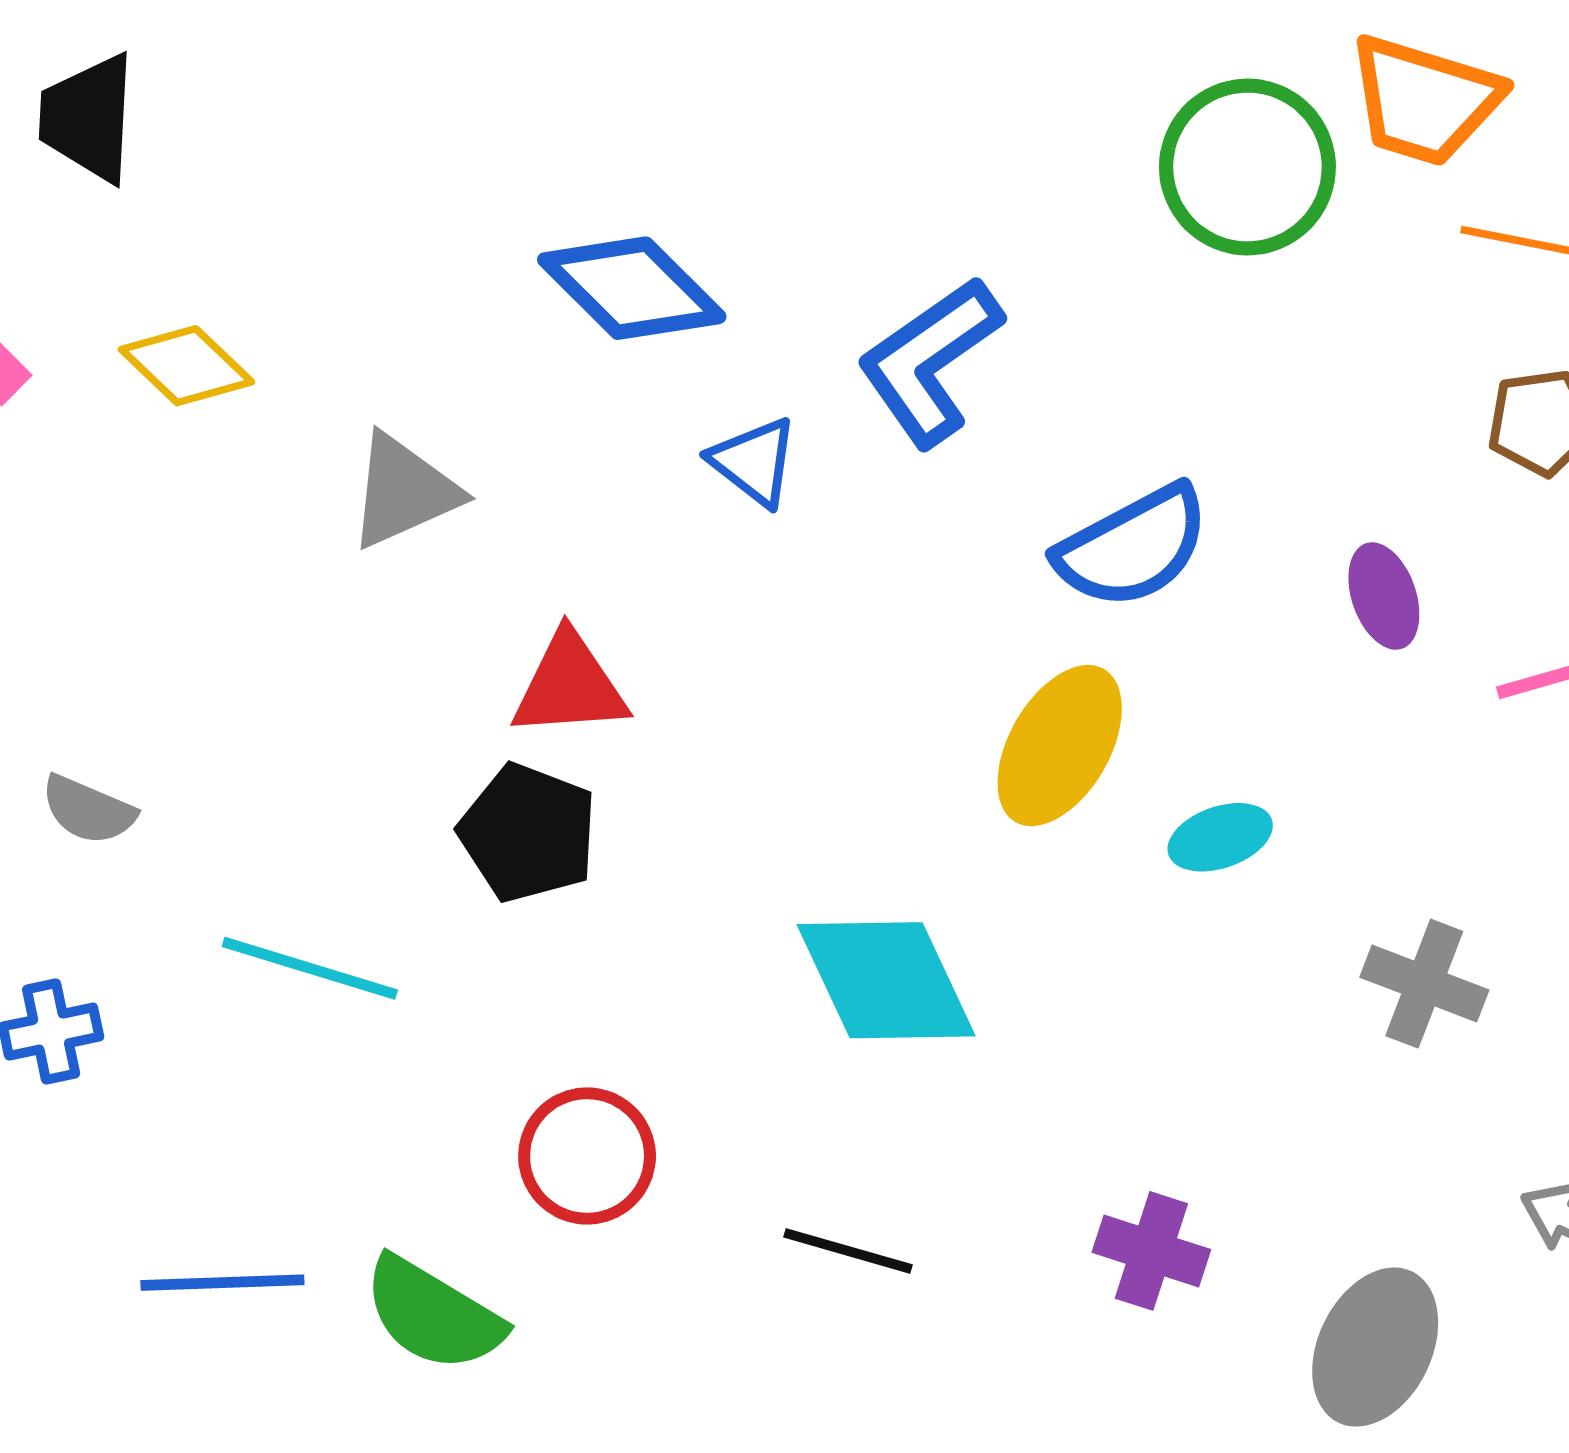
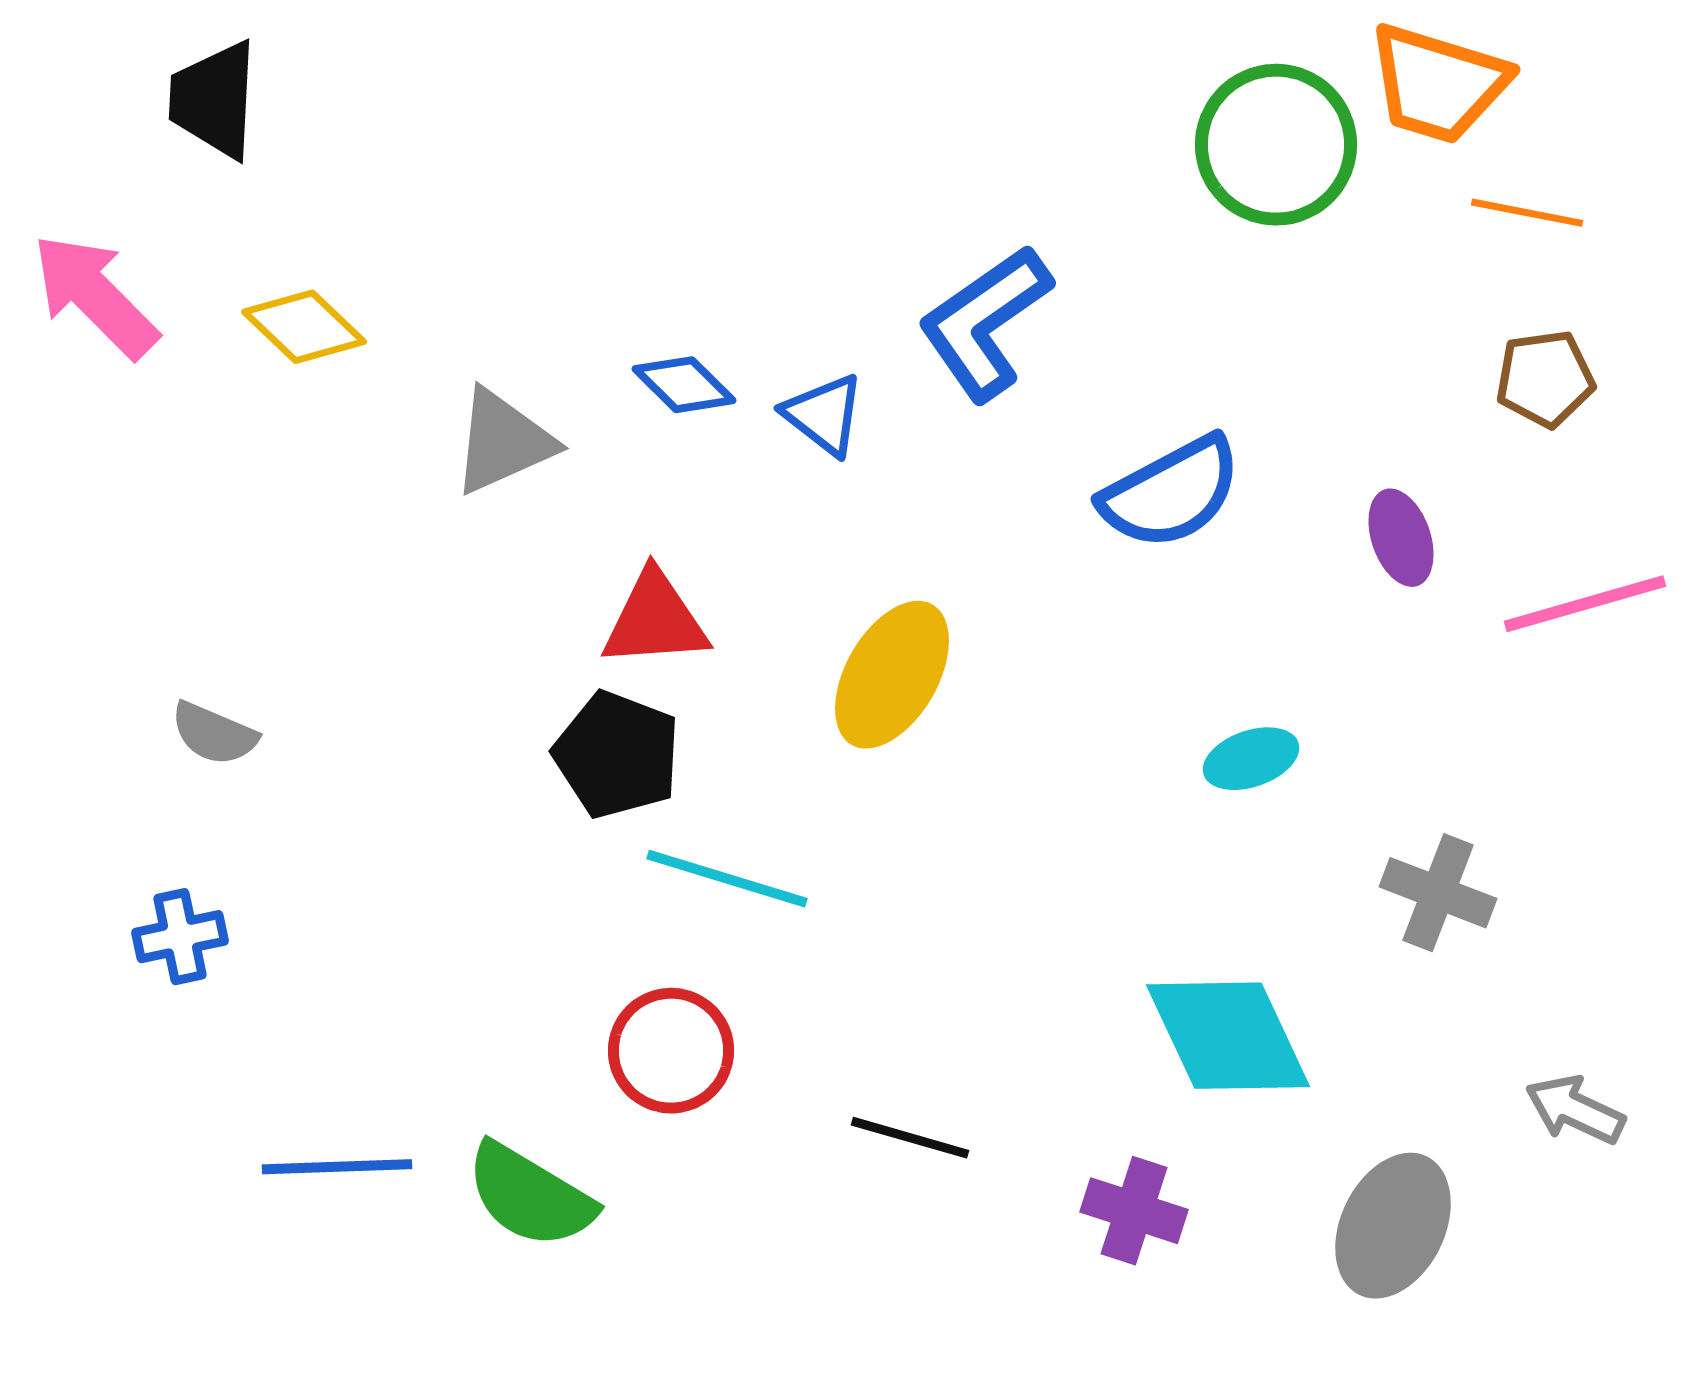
blue diamond: (632, 288) -> (684, 385), moved, size x0.6
yellow ellipse: (1060, 746) -> (892, 675), moved
cyan line: (310, 968) -> (727, 879), moved
cyan diamond: (886, 980) -> (1228, 1036), moved
purple cross: (1151, 1251) -> (1134, 1211), moved

